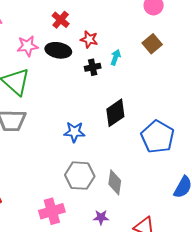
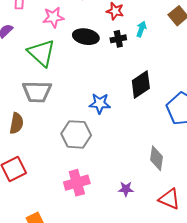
black ellipse: (58, 50) -> (86, 37), moved
gray hexagon: (80, 176) -> (76, 134), moved
gray diamond: (115, 182) -> (157, 158), moved

